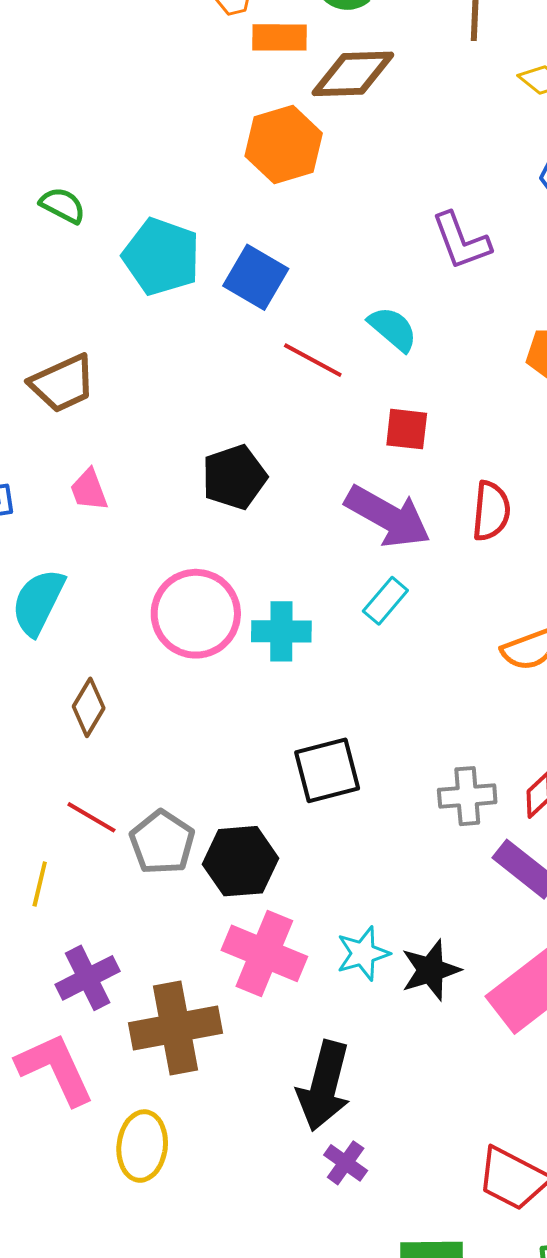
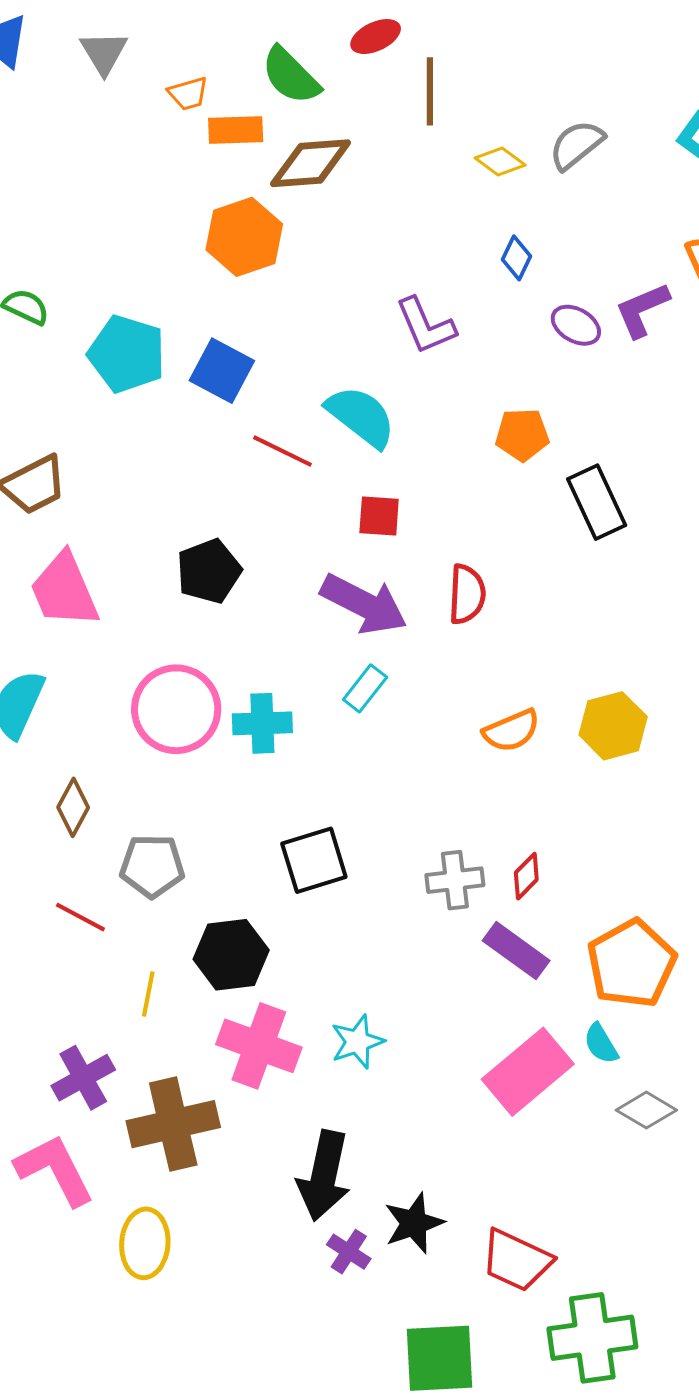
cyan semicircle: (393, 329) -> (361, 416), size x1.4
pink trapezoid: (89, 490) -> (64, 590), size x1.8
gray pentagon: (162, 842) -> (152, 866), moved, turned -30
yellow line: (40, 884) -> (148, 994), moved
black star: (431, 970) -> (414, 1223), moved

